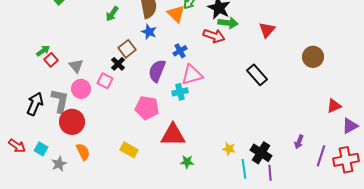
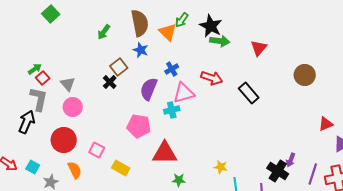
red arrow: (214, 36) -> (212, 78), moved
pink square: (105, 81) -> (97, 150), moved
gray L-shape: (60, 101) -> (39, 99), moved
black cross: (261, 153) -> (278, 171), moved

